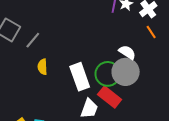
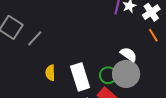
yellow semicircle: (42, 67) -> (50, 73), moved
green circle: (108, 74) -> (108, 75), size x0.7

